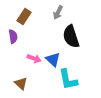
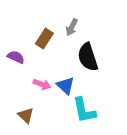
brown rectangle: (24, 16) -> (44, 38), moved
purple semicircle: (13, 36) -> (16, 57), turned -56

